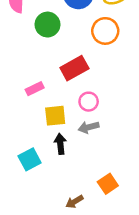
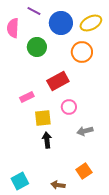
gray arrow: (89, 127) -> (85, 131), moved
cyan square: (30, 159) -> (20, 181), moved
brown arrow: (74, 202) -> (58, 185), turned 40

